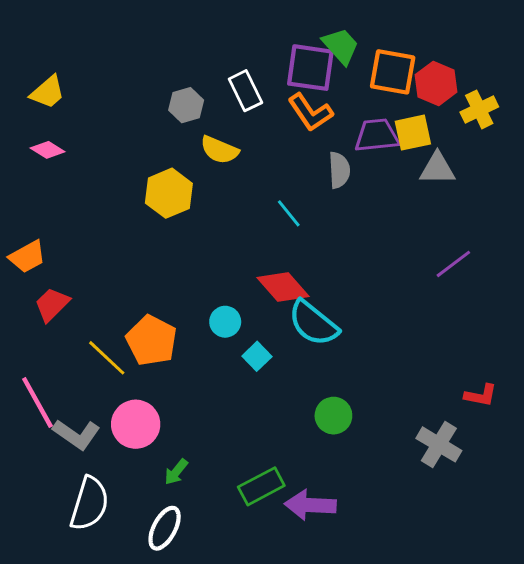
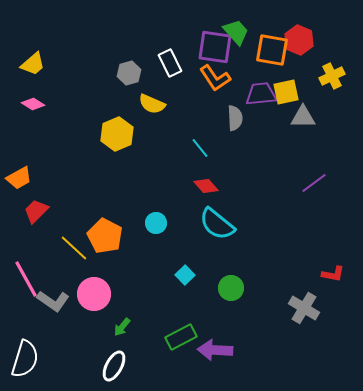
red hexagon: (436, 83) -> (299, 40), moved
red diamond: (283, 287) -> (206, 186), moved, size x0.7
cyan square: (257, 356) -> (185, 275), moved
white semicircle: (89, 504) -> (25, 359), moved

